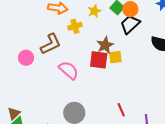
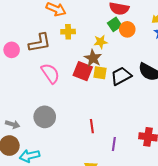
yellow star: (94, 11) -> (101, 42), moved
black trapezoid: (130, 24) -> (121, 76), moved
brown star: (105, 45) -> (93, 58), turned -30

